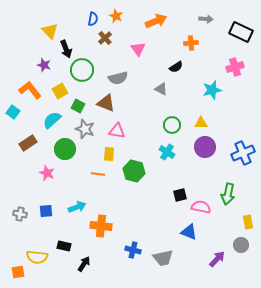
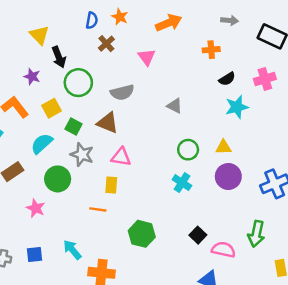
black semicircle: (176, 67) -> (227, 79), moved
green hexagon: (134, 171) -> (142, 234), moved
black square: (180, 195) -> (198, 235), turned -32
cyan arrow: (77, 207) -> (72, 250), turned -108

